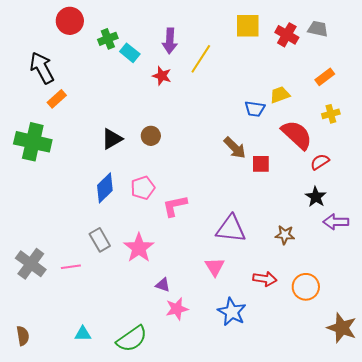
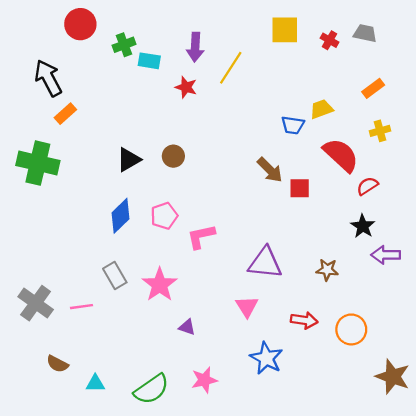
red cross: (287, 35) -> (329, 40), size x0.7
cyan rectangle: (130, 53) -> (149, 61), turned -30
pink star: (177, 309) -> (204, 380), moved
brown semicircle: (23, 336) -> (57, 364), moved, turned 126

